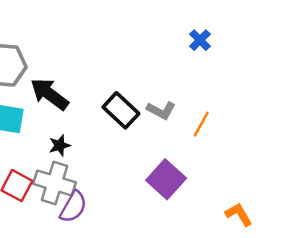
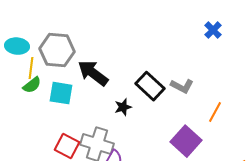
orange line: (201, 124) -> (215, 112), moved
black star: (60, 145) -> (123, 107), moved

